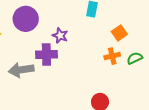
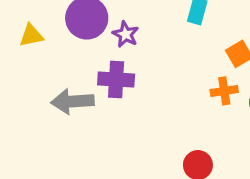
purple star: (60, 36) -> (126, 34), moved

